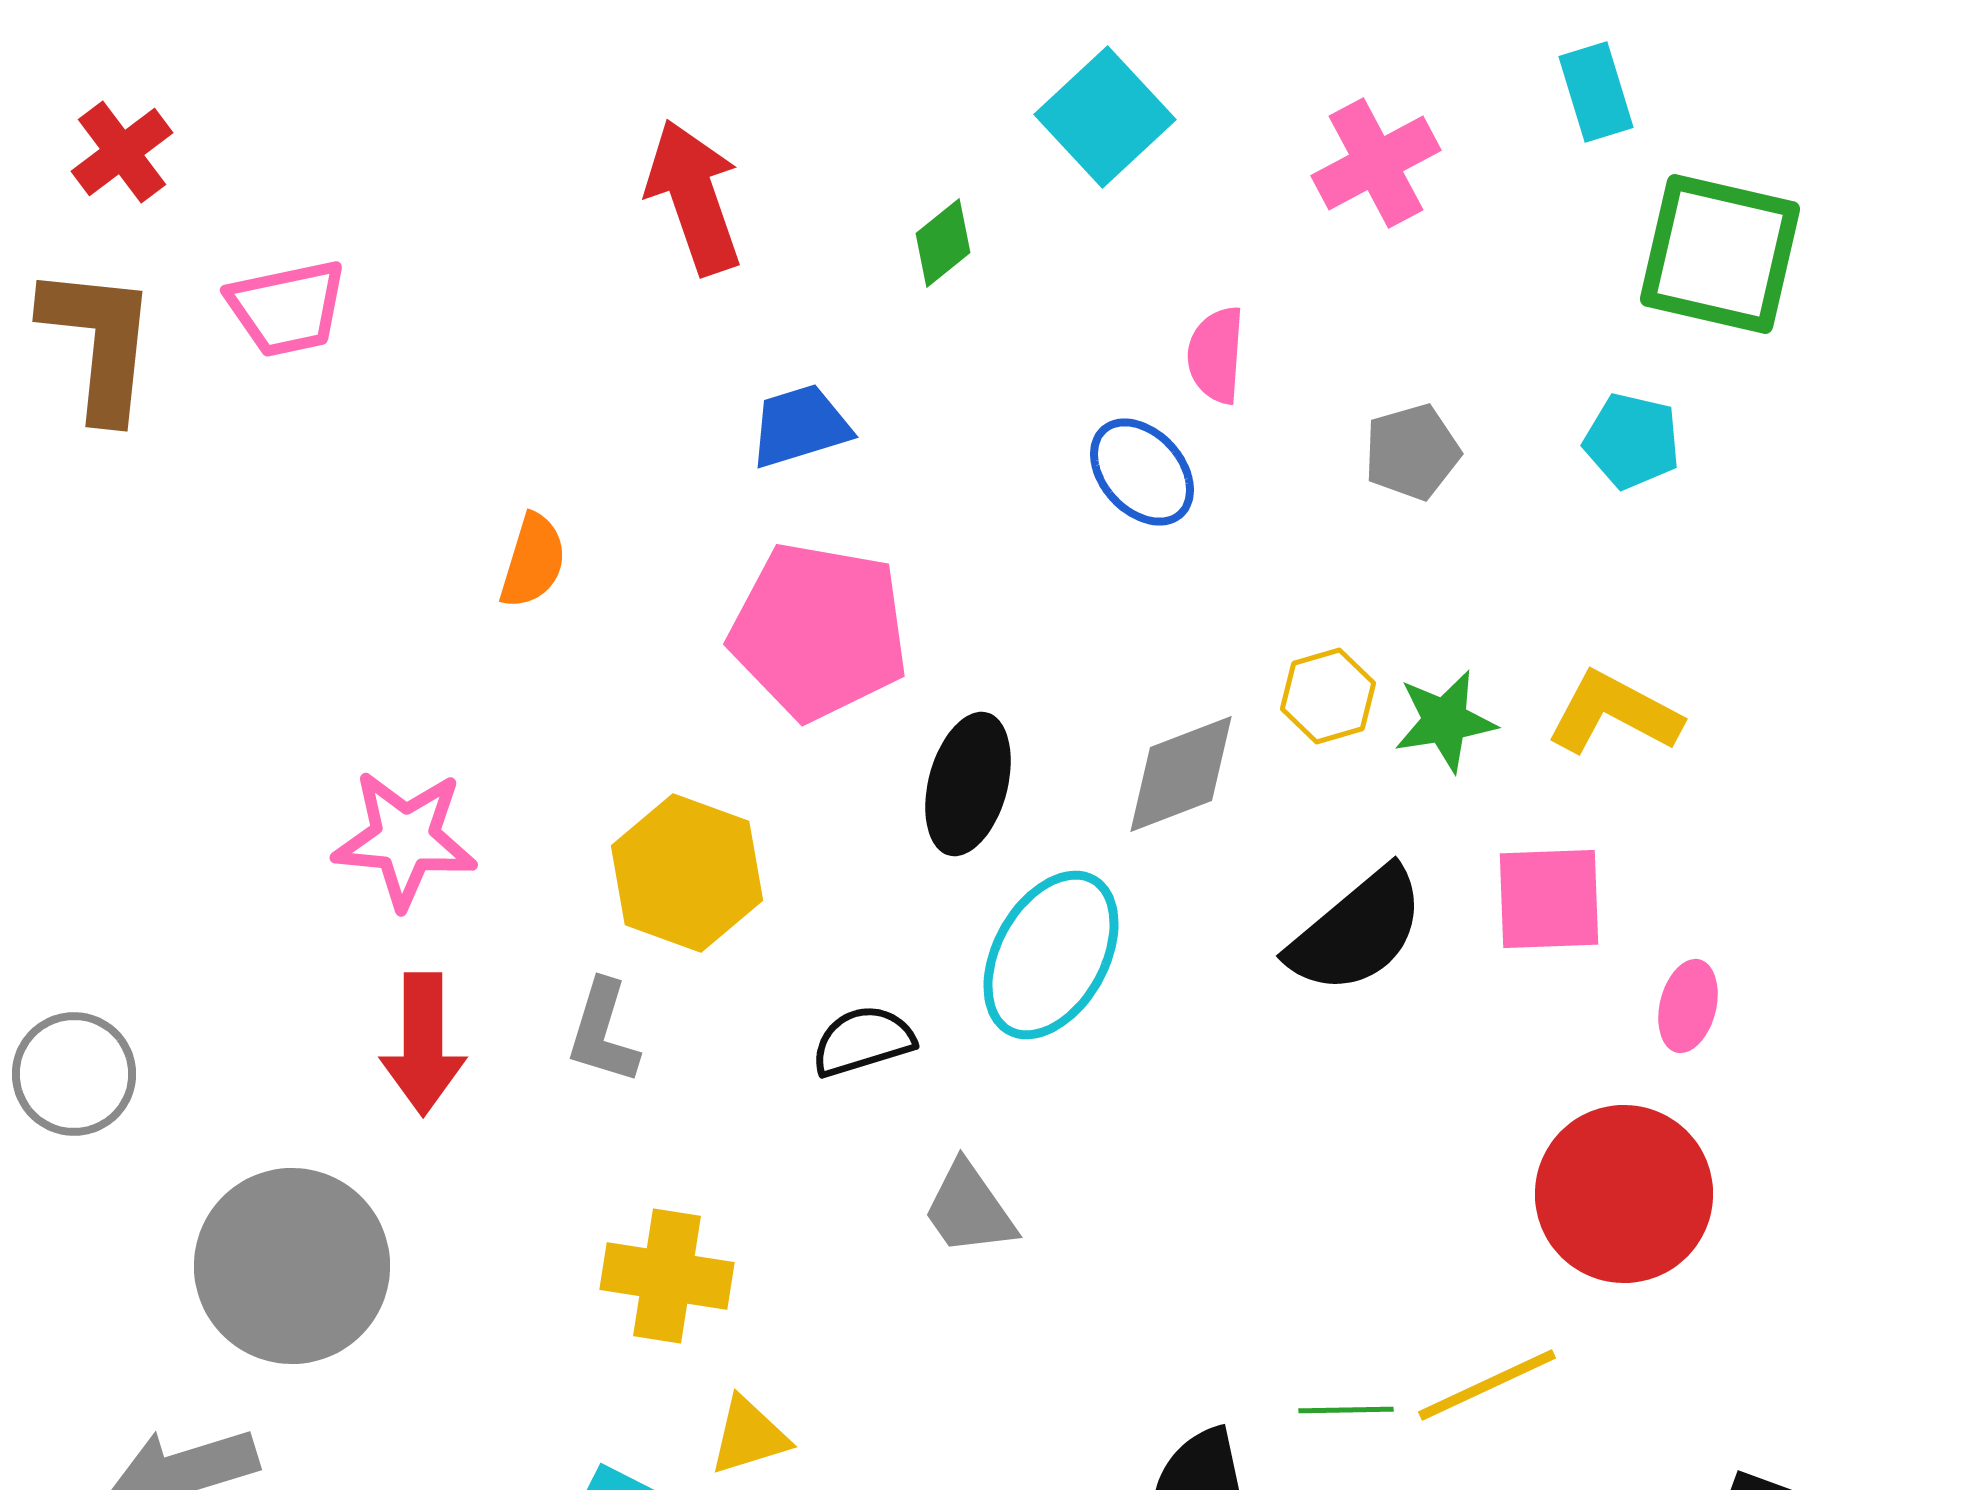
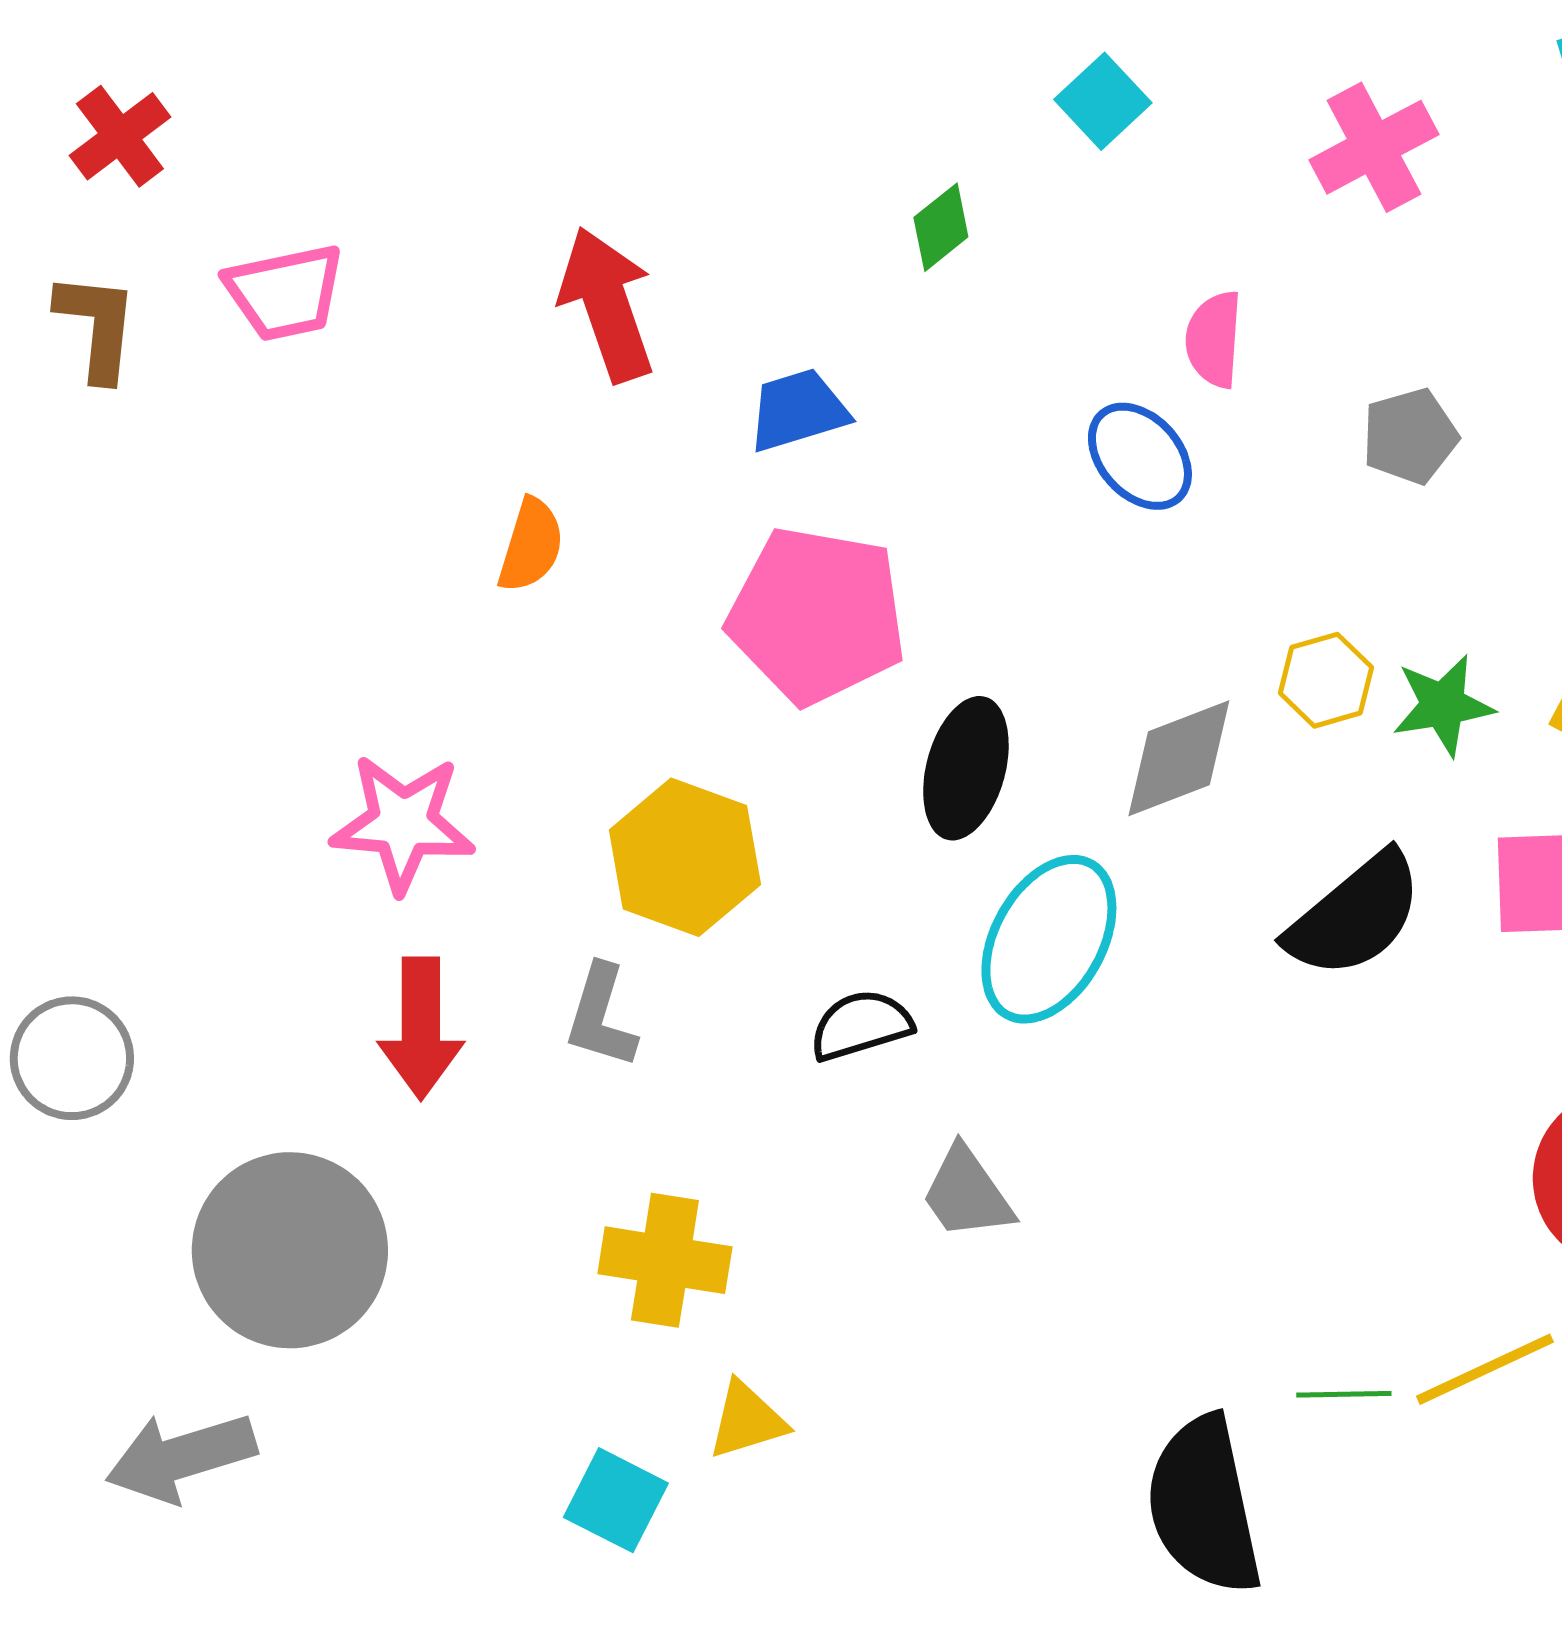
cyan square: (1105, 117) -> (1103, 101), size x0.7
red arrow: (694, 197) -> (607, 304), moved
brown L-shape: (99, 342) -> (97, 326), size x0.7

